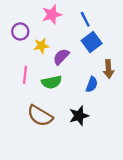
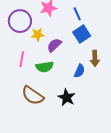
purple circle: (20, 31) -> (20, 21), size x1.5
black star: (79, 116) -> (67, 98), turned -30

